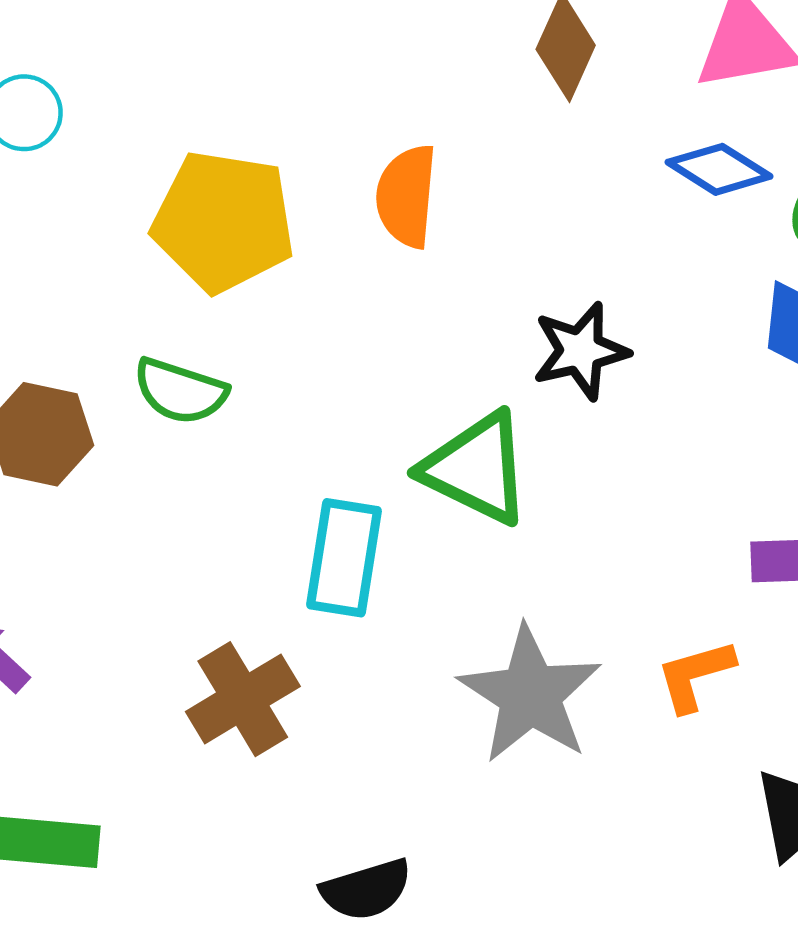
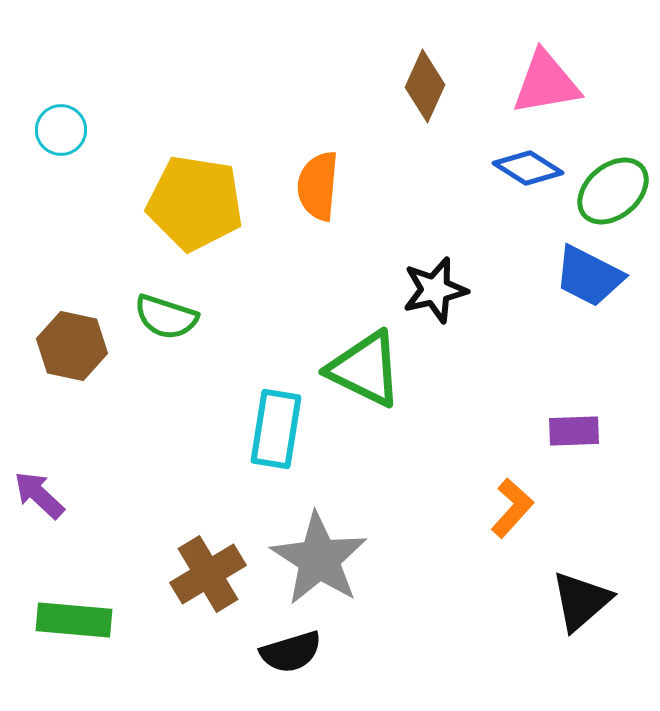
orange L-shape: (695, 675) -> (512, 508), turned 148
gray star: (530, 695) -> (319, 559), moved
brown cross: (243, 699) -> (208, 574), moved

